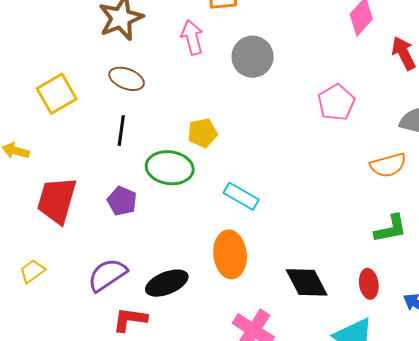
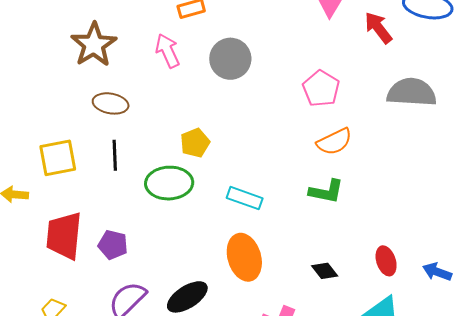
yellow square: (57, 94) -> (58, 158), moved, turned 30
orange semicircle: (388, 165) -> (334, 142), moved
purple pentagon: (122, 201) -> (113, 245), moved
green L-shape: (391, 229) -> (326, 191), moved, turned 33
black diamond: (307, 282) -> (325, 271), size x0.6

